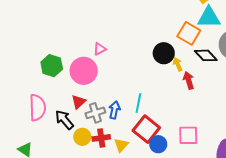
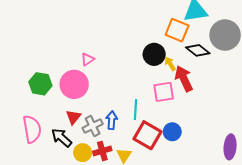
red arrow: (189, 80) -> (184, 79), size x1.4
pink square: (188, 135) -> (164, 92), moved
blue circle: (158, 144) -> (172, 132), moved

